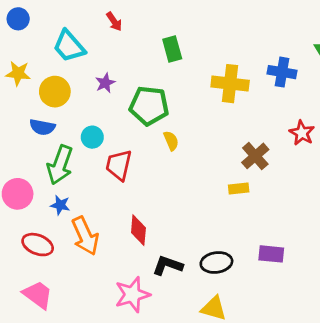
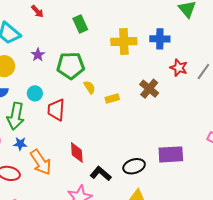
blue cross: (282, 72) -> (160, 39), moved
yellow rectangle: (239, 189) -> (112, 98), moved
purple rectangle: (271, 254) -> (171, 154), size x1.4
black L-shape: (168, 265) -> (101, 174), turned 30

